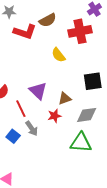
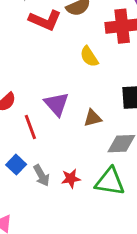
red star: (55, 116) -> (71, 178), moved
gray arrow: (32, 128) -> (41, 175), moved

